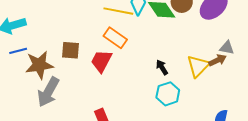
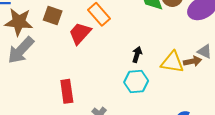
yellow triangle: (198, 66) -> (172, 62), turned 40
black arrow: (162, 67) -> (137, 54), turned 35

